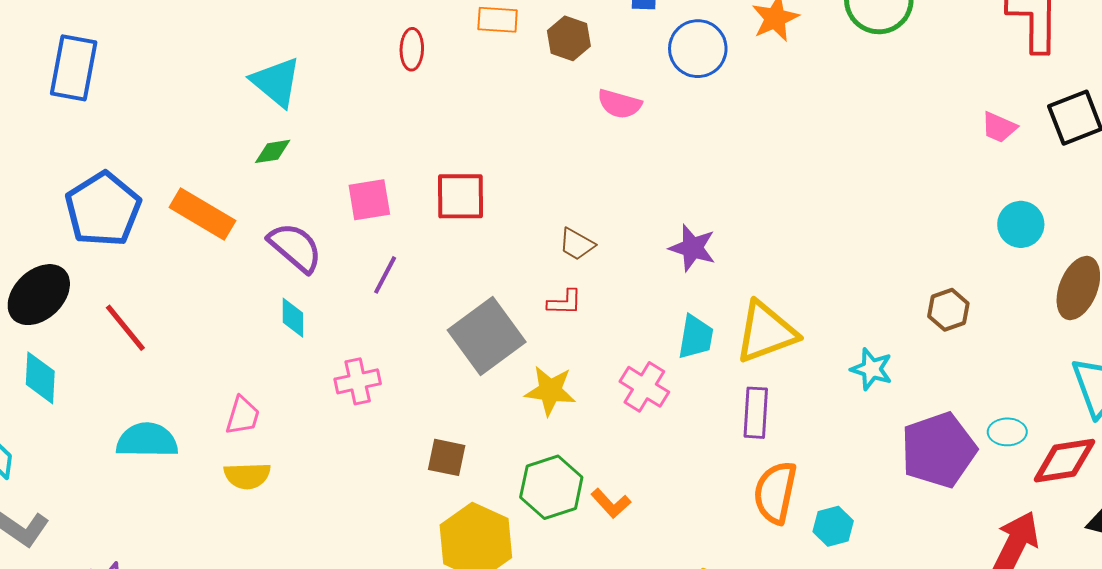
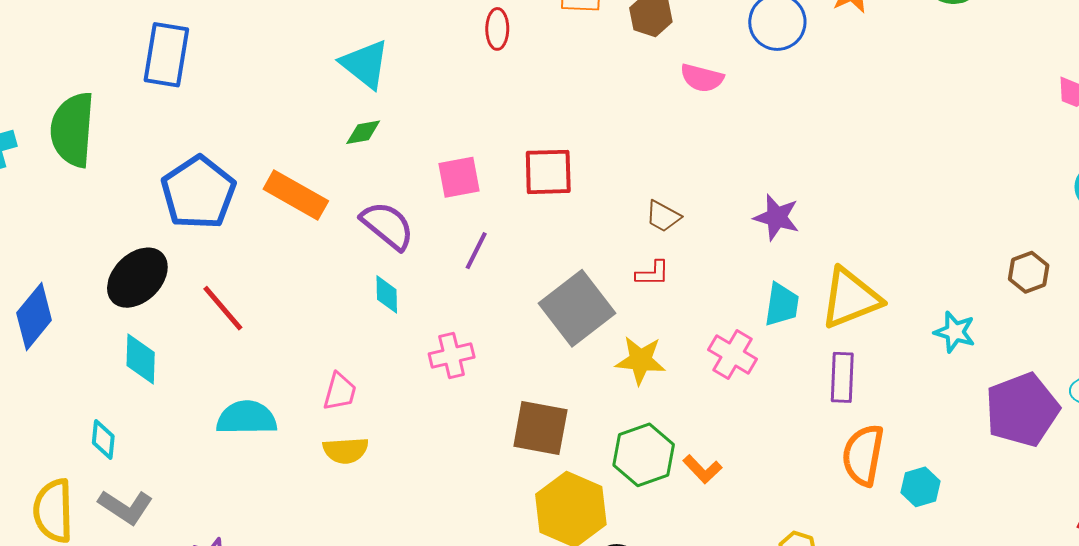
brown square: (447, 457) -> (540, 428), size x1.5

